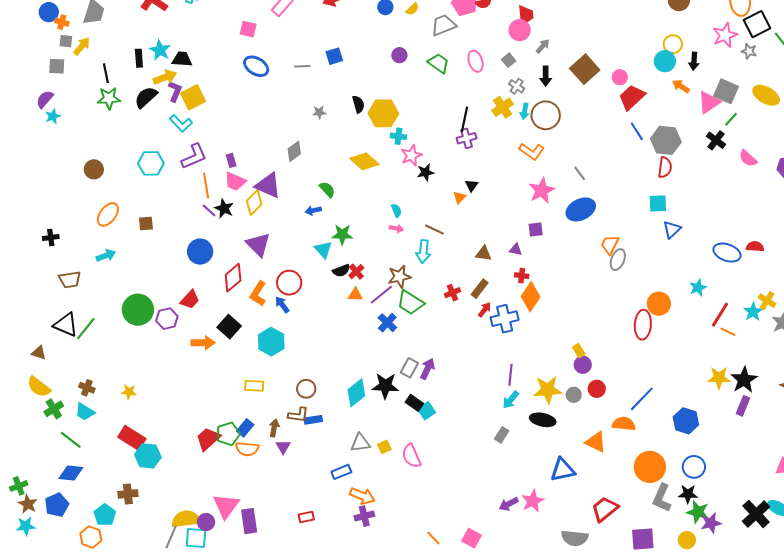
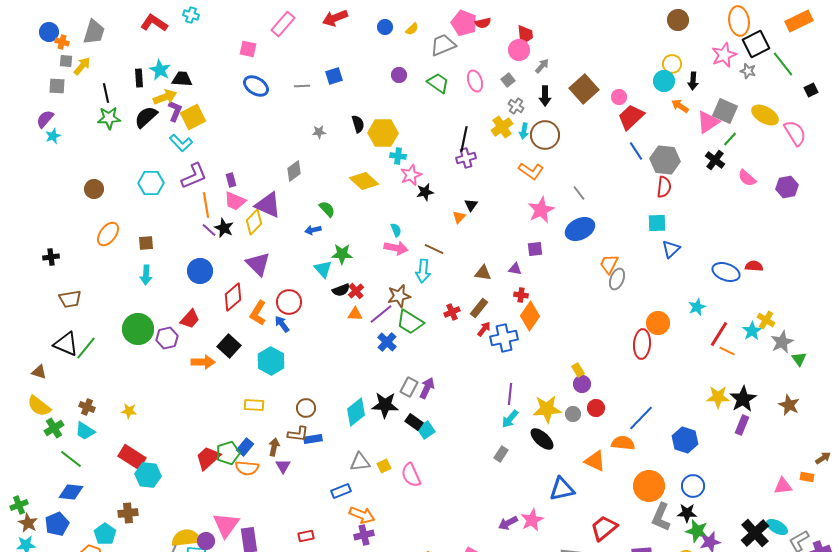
pink arrow: (396, 228) -> (396, 248), size x1.6
cyan arrow: (106, 256) -> (146, 275), moved, turned 114
black ellipse: (543, 420) -> (542, 439), turned 30

